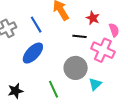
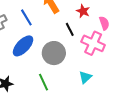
black line: (79, 36) -> (70, 29), turned 56
gray circle: (76, 68) -> (54, 53), moved

